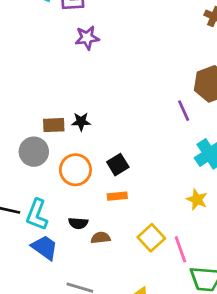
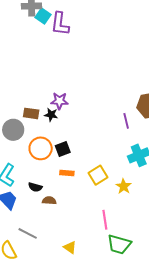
purple star: (87, 38) -> (59, 101), moved
black square: (118, 165) -> (63, 149), moved
yellow square: (151, 238) -> (98, 175), moved

